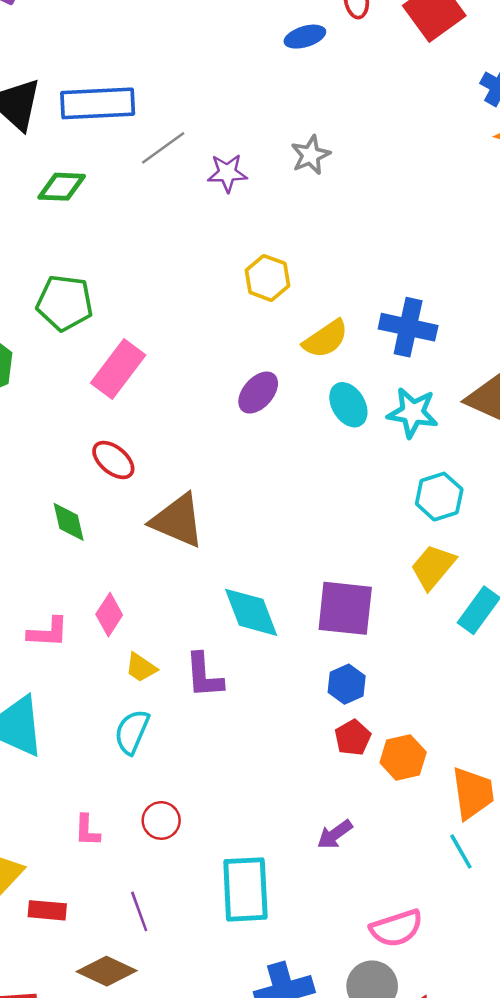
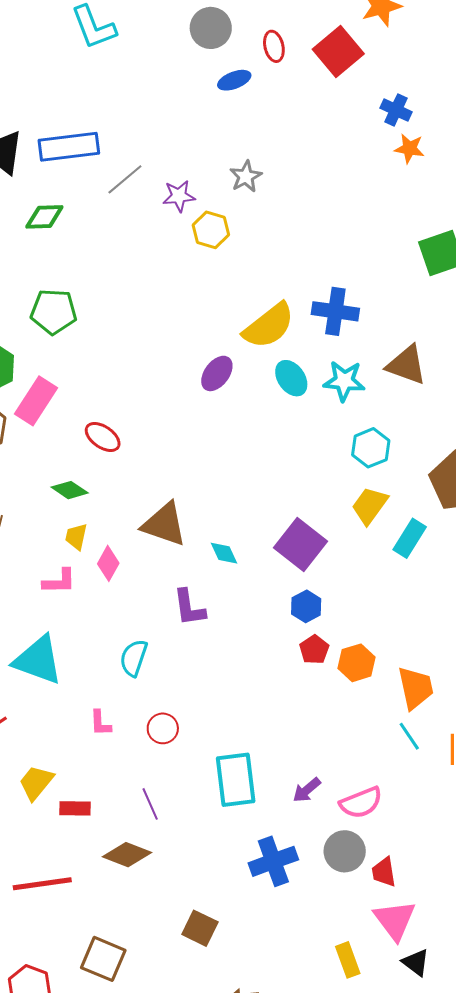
yellow hexagon: (268, 278) -> (211, 230), moved
yellow semicircle: (326, 339) -> (269, 326), size x1.4
pink rectangle: (118, 369) -> (36, 401), moved
brown triangle: (177, 521) -> (164, 524), moved
green diamond: (69, 522) -> (70, 490), turned -39
purple square: (345, 608) -> (301, 544), turned 36
cyan diamond: (251, 612) -> (224, 553), size x0.6
yellow trapezoid: (141, 668) -> (76, 537), moved, turned 72
pink L-shape: (87, 830) -> (100, 723), moved
purple arrow: (335, 834) -> (307, 790), moved

